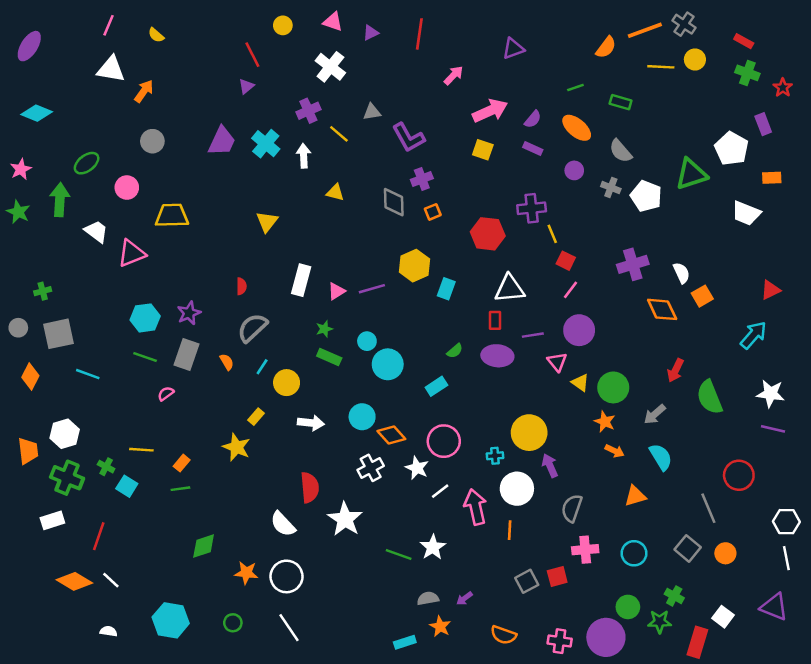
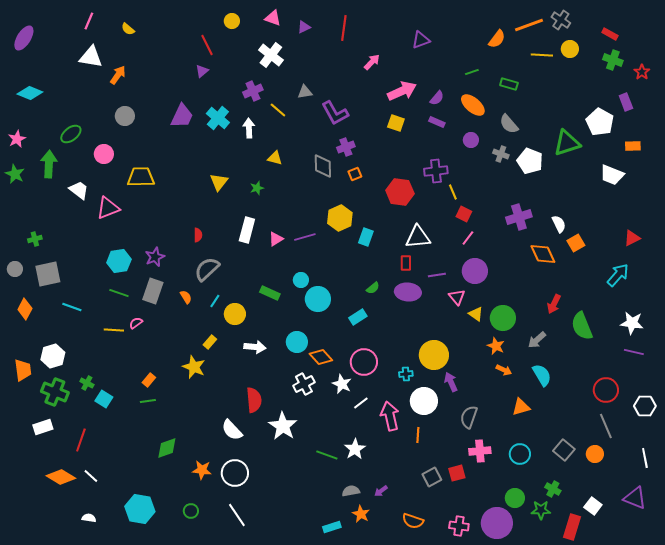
green star: (324, 329) -> (257, 188), moved
yellow line: (141, 450) -> (114, 330), moved
gray line: (708, 508) -> (606, 426), moved
white hexagon: (786, 522) -> (645, 406), moved

